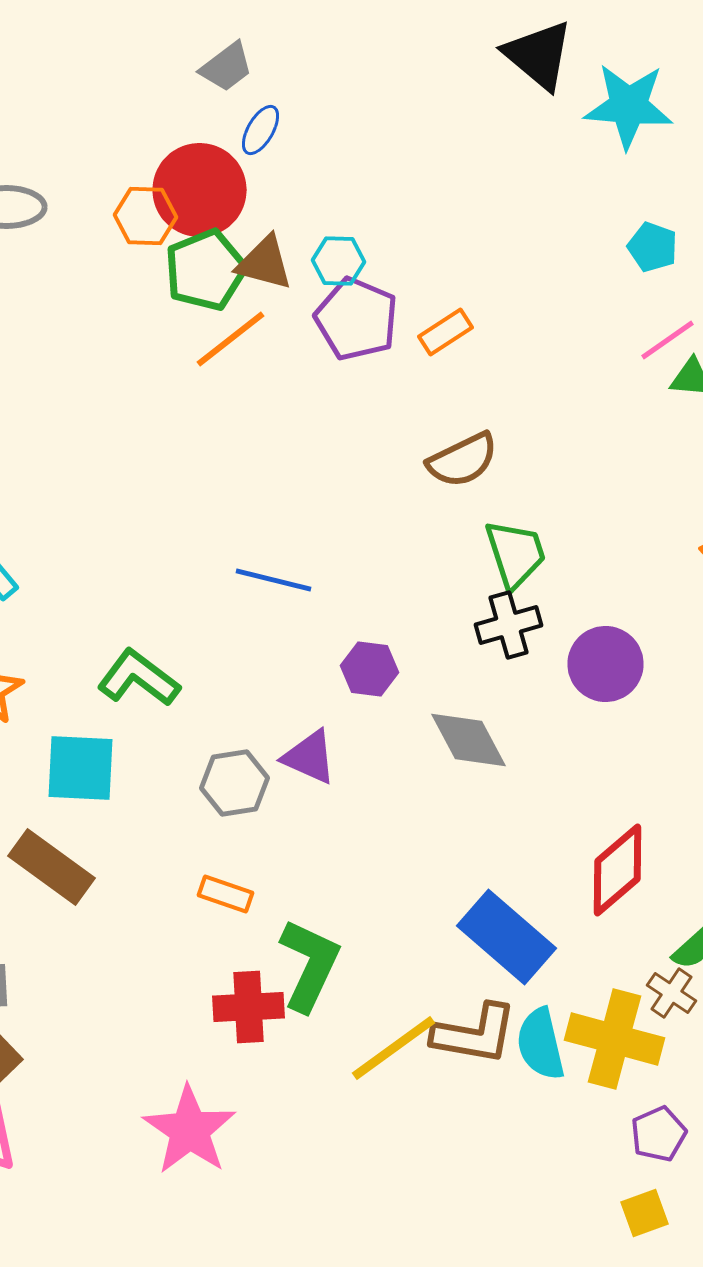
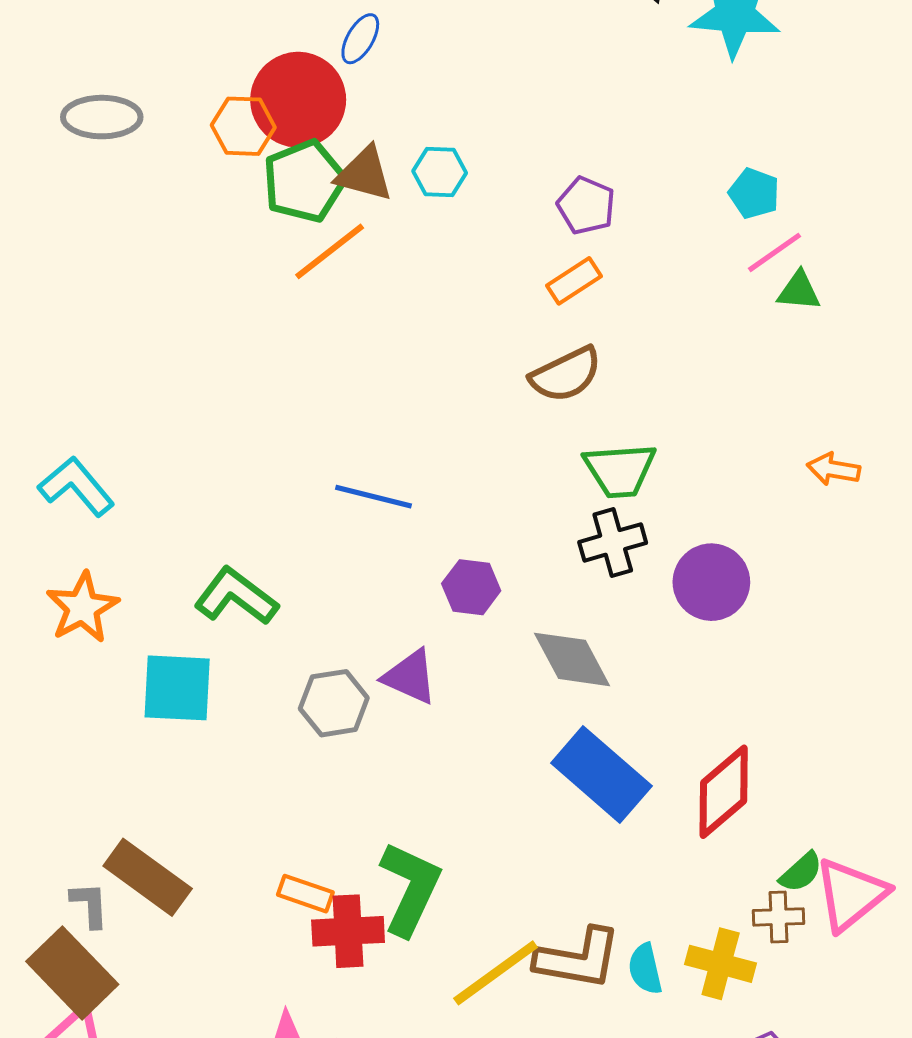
cyan pentagon: (652, 247) -> (754, 193), moved
purple pentagon: (356, 319) -> (586, 206), moved, size x0.7
orange rectangle: (446, 332) -> (574, 281), moved
green trapezoid: (516, 554) -> (620, 470), turned 104
brown rectangle: (52, 867) -> (148, 877), moved
orange rectangle: (226, 894) -> (305, 894), moved
blue rectangle: (506, 937) -> (601, 774), moved
brown cross: (672, 993) -> (779, 917), turned -36
yellow cross: (614, 1039) -> (721, 964), size x0.7
cyan semicircle: (540, 1044) -> (645, 969), size x0.7

